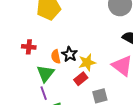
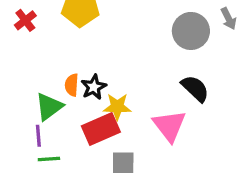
red cross: (29, 47) -> (25, 20), moved, turned 32
red rectangle: (81, 79) -> (101, 129), size x1.6

